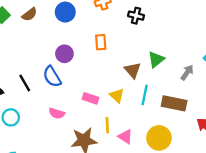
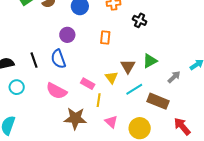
purple circle: (64, 54) -> (67, 35), moved
cyan line: (145, 95) -> (134, 89), turned 36
yellow triangle: (117, 96) -> (112, 77), moved
pink semicircle: (57, 113) -> (56, 91), size x1.5
yellow line: (107, 125) -> (99, 100), moved

